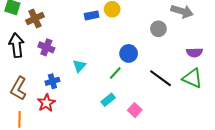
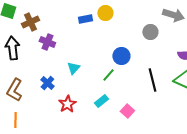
purple cross: (46, 47) -> (47, 42), moved
black line: (160, 78) -> (152, 80), turned 40
blue cross: (52, 81) -> (47, 83), turned -32
red star: (46, 103) -> (67, 104), moved

